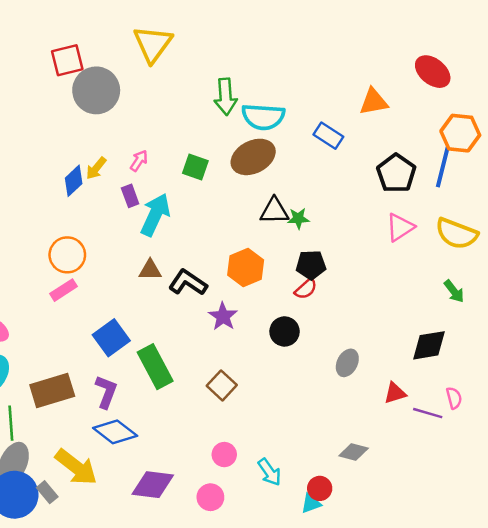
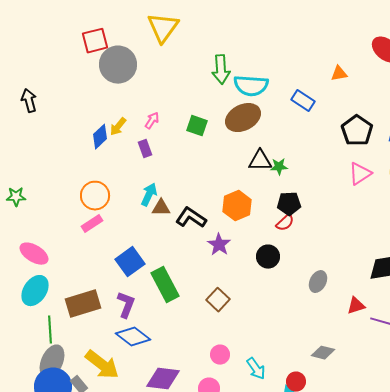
orange triangle: (374, 102) -> (339, 74), size x0.7
cyan arrow: (155, 215) -> (149, 195), moved, size x0.7

